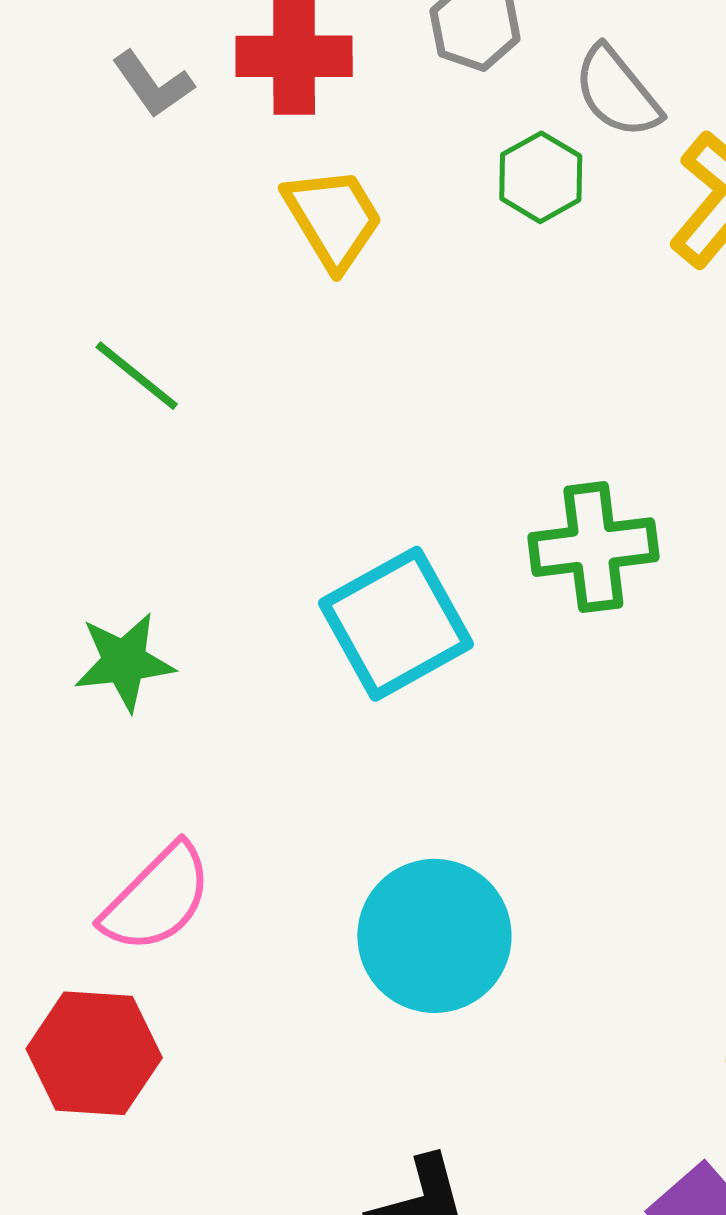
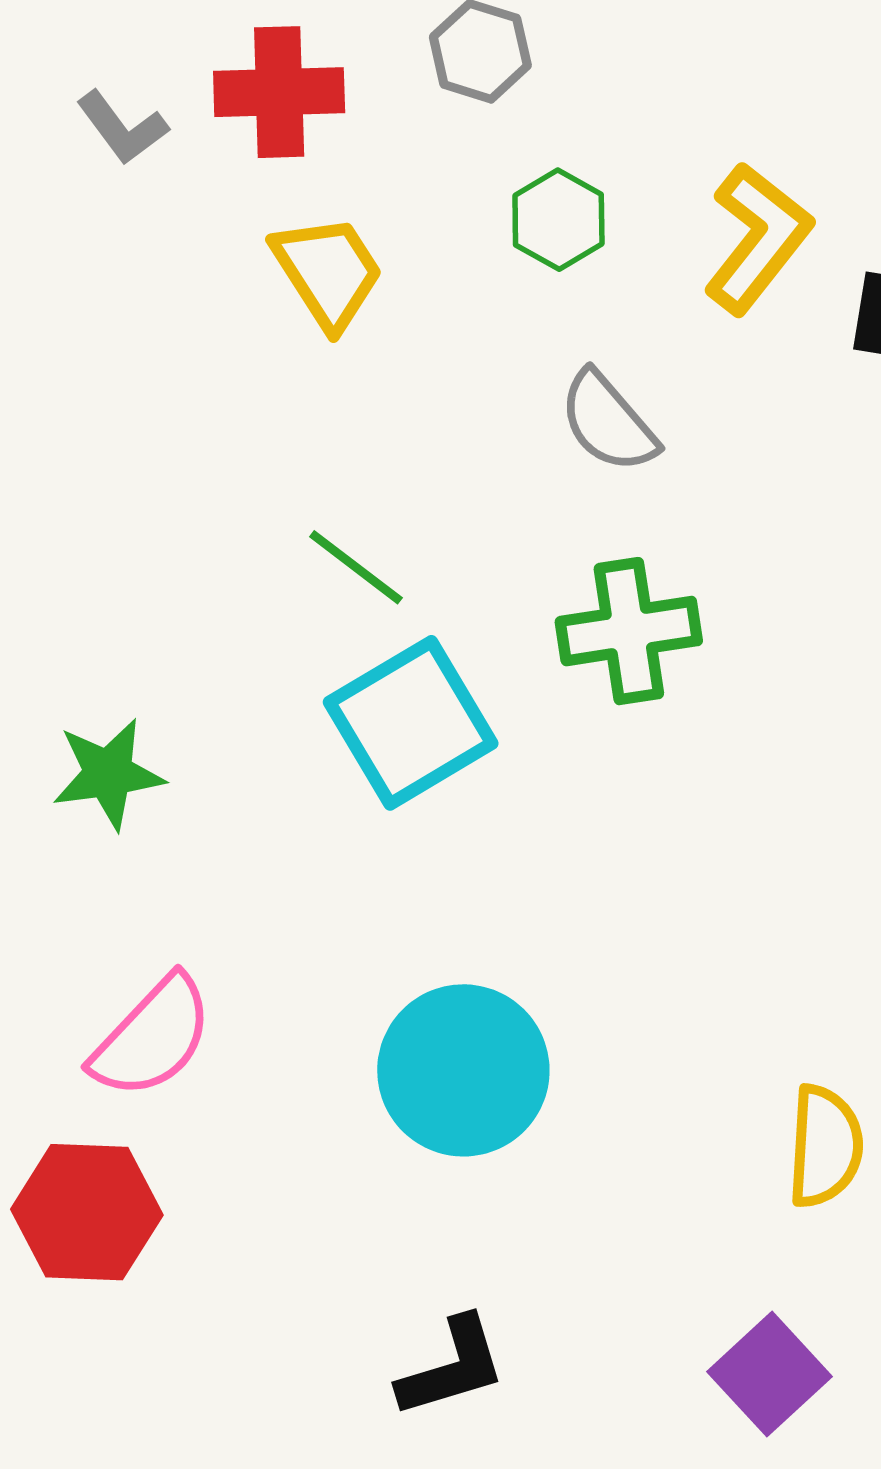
gray semicircle: (617, 92) -> (608, 422), moved
green line: (137, 376) -> (356, 567), moved

